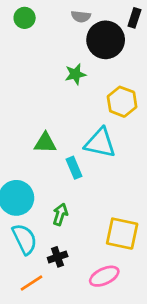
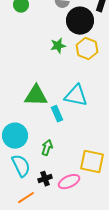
yellow hexagon: (122, 102) -> (87, 49), moved
green triangle: (45, 143) -> (36, 96), size x1.4
pink ellipse: (104, 276) -> (69, 182), moved

